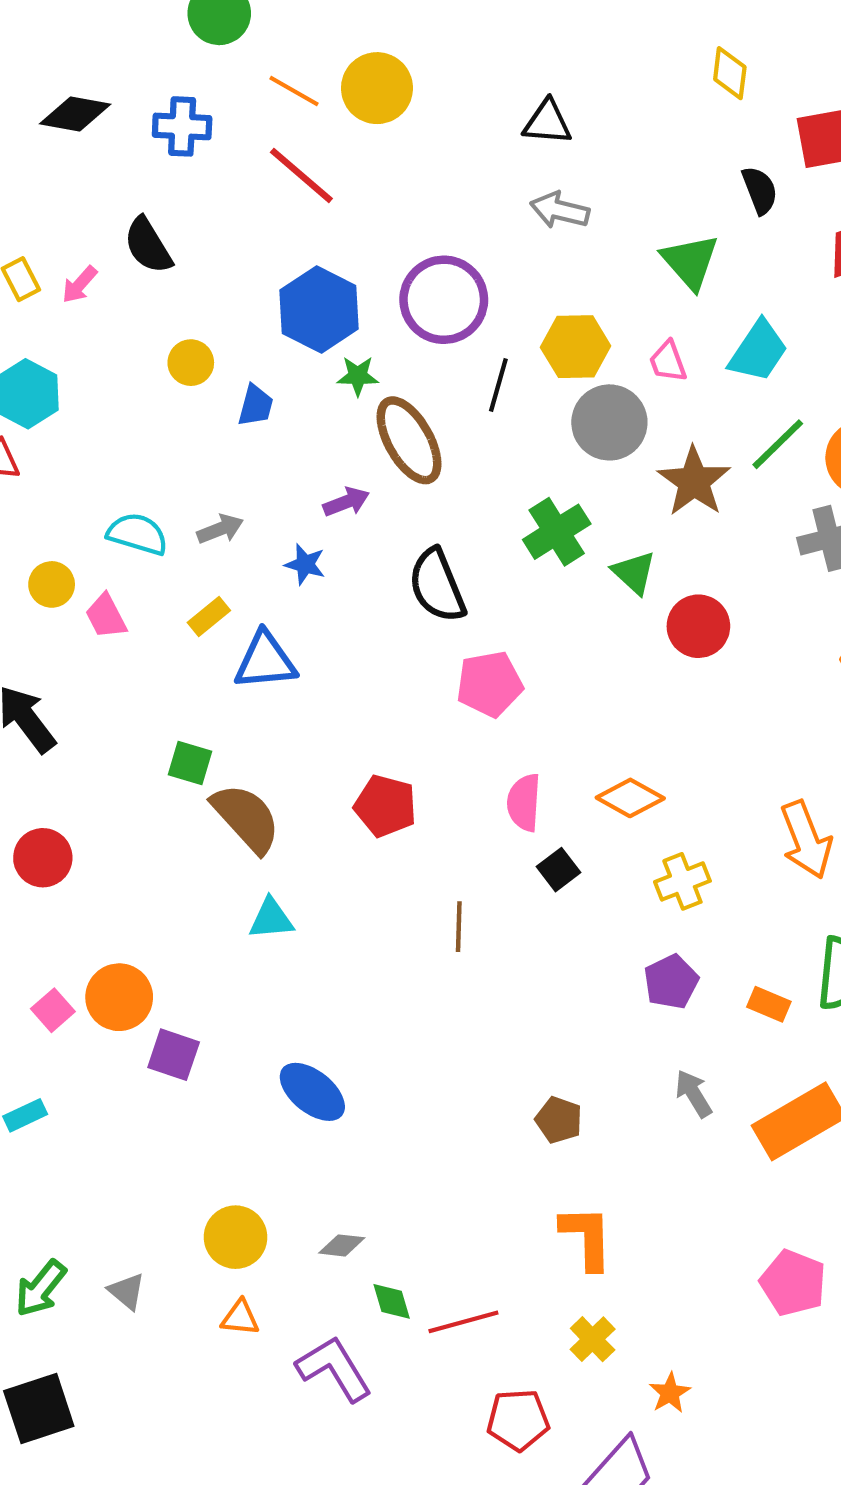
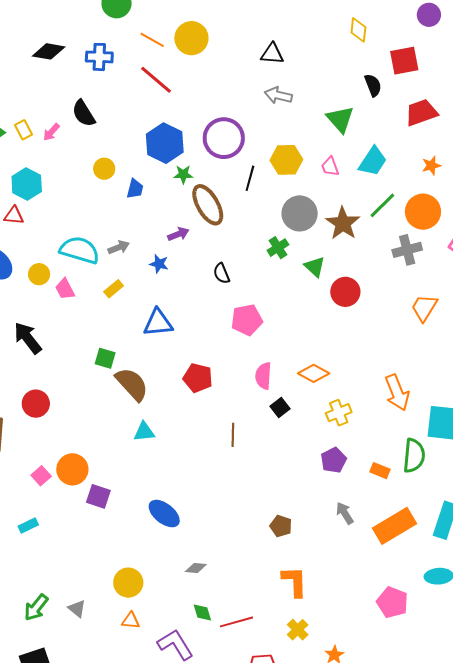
gray circle: (609, 422) -> (300, 213), moved
green cross: (557, 532) -> (278, 248), size x0.7
cyan semicircle: (138, 534) -> (80, 250), size x1.4
black semicircle: (437, 586) -> (222, 273), size x0.6
blue triangle: (265, 661) -> (158, 323), moved
gray diamond: (342, 1245) -> (196, 568), moved

